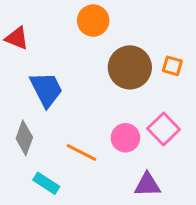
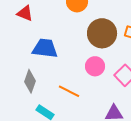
blue trapezoid: (46, 89) -> (45, 48), turned -56
pink circle: (125, 138) -> (95, 66), moved

